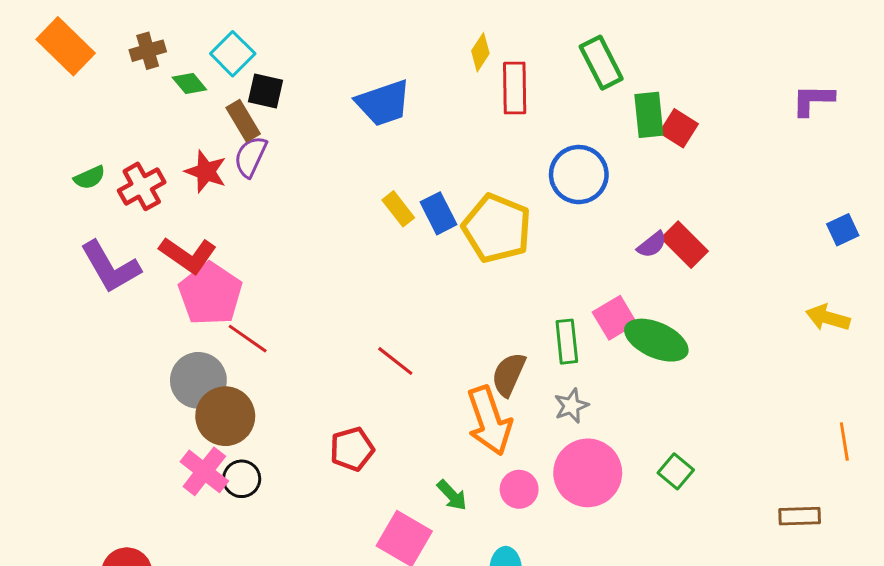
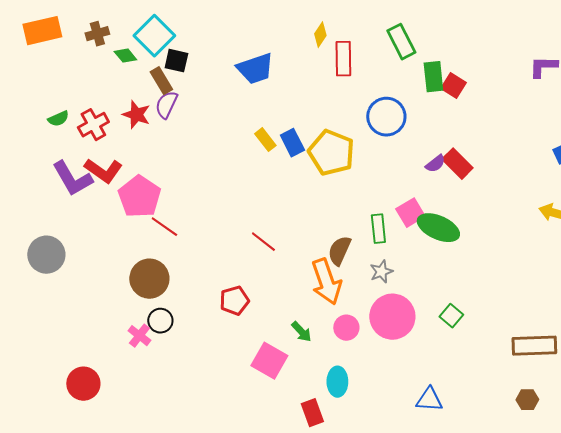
orange rectangle: (66, 46) -> (42, 31), turned -57
cyan square: (233, 54) -> (154, 36), size x1.4
red L-shape: (188, 255) -> (103, 171), moved
gray circle: (198, 380) -> (46, 255), moved
pink cross: (204, 471) -> (139, 336), moved, size x0.7
brown rectangle: (800, 516) -> (534, 346), size x1.6

